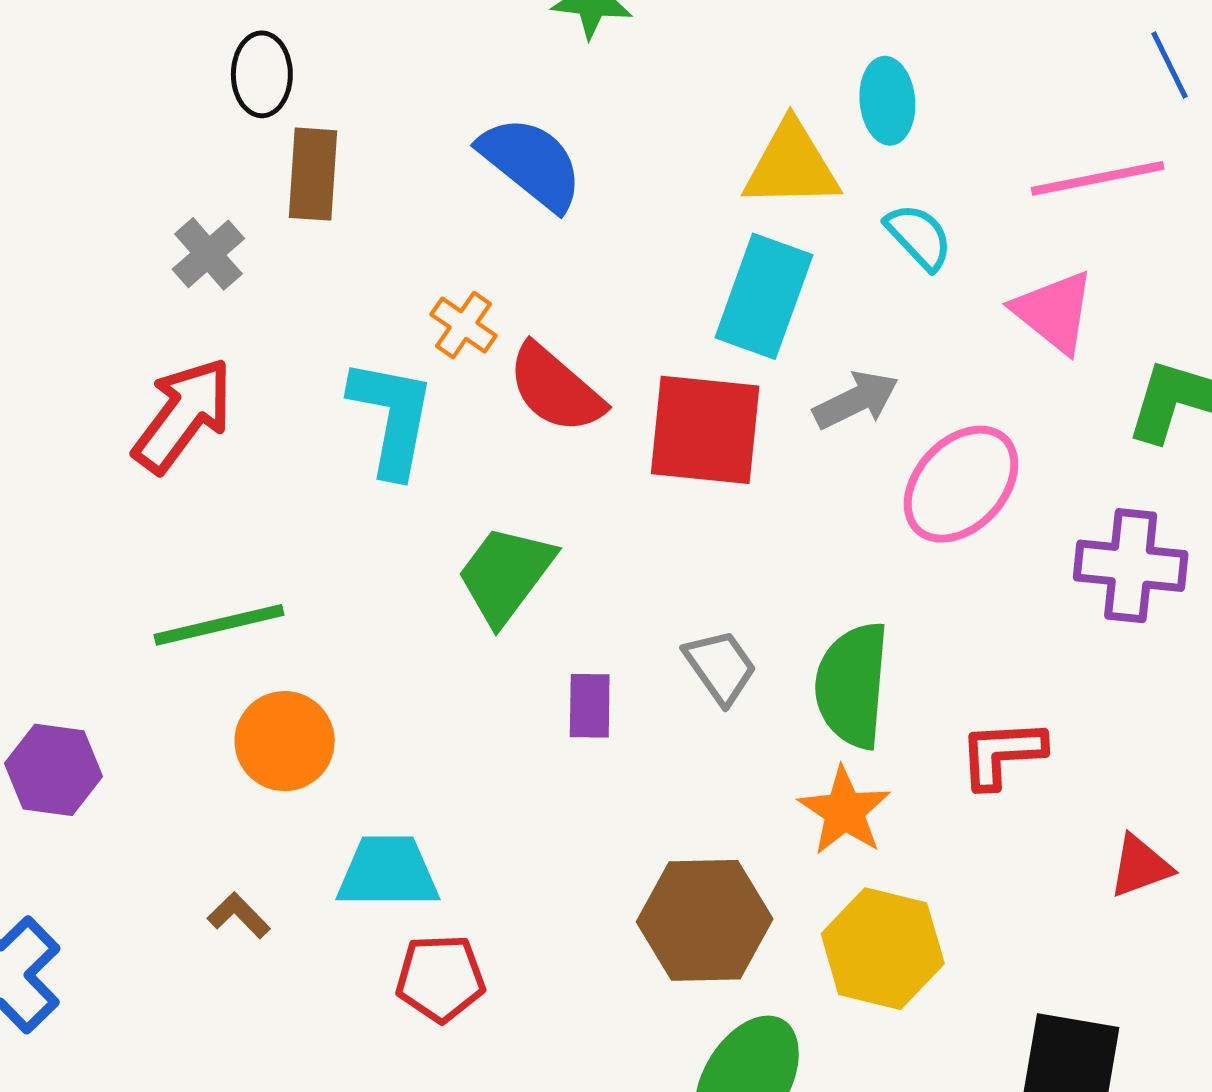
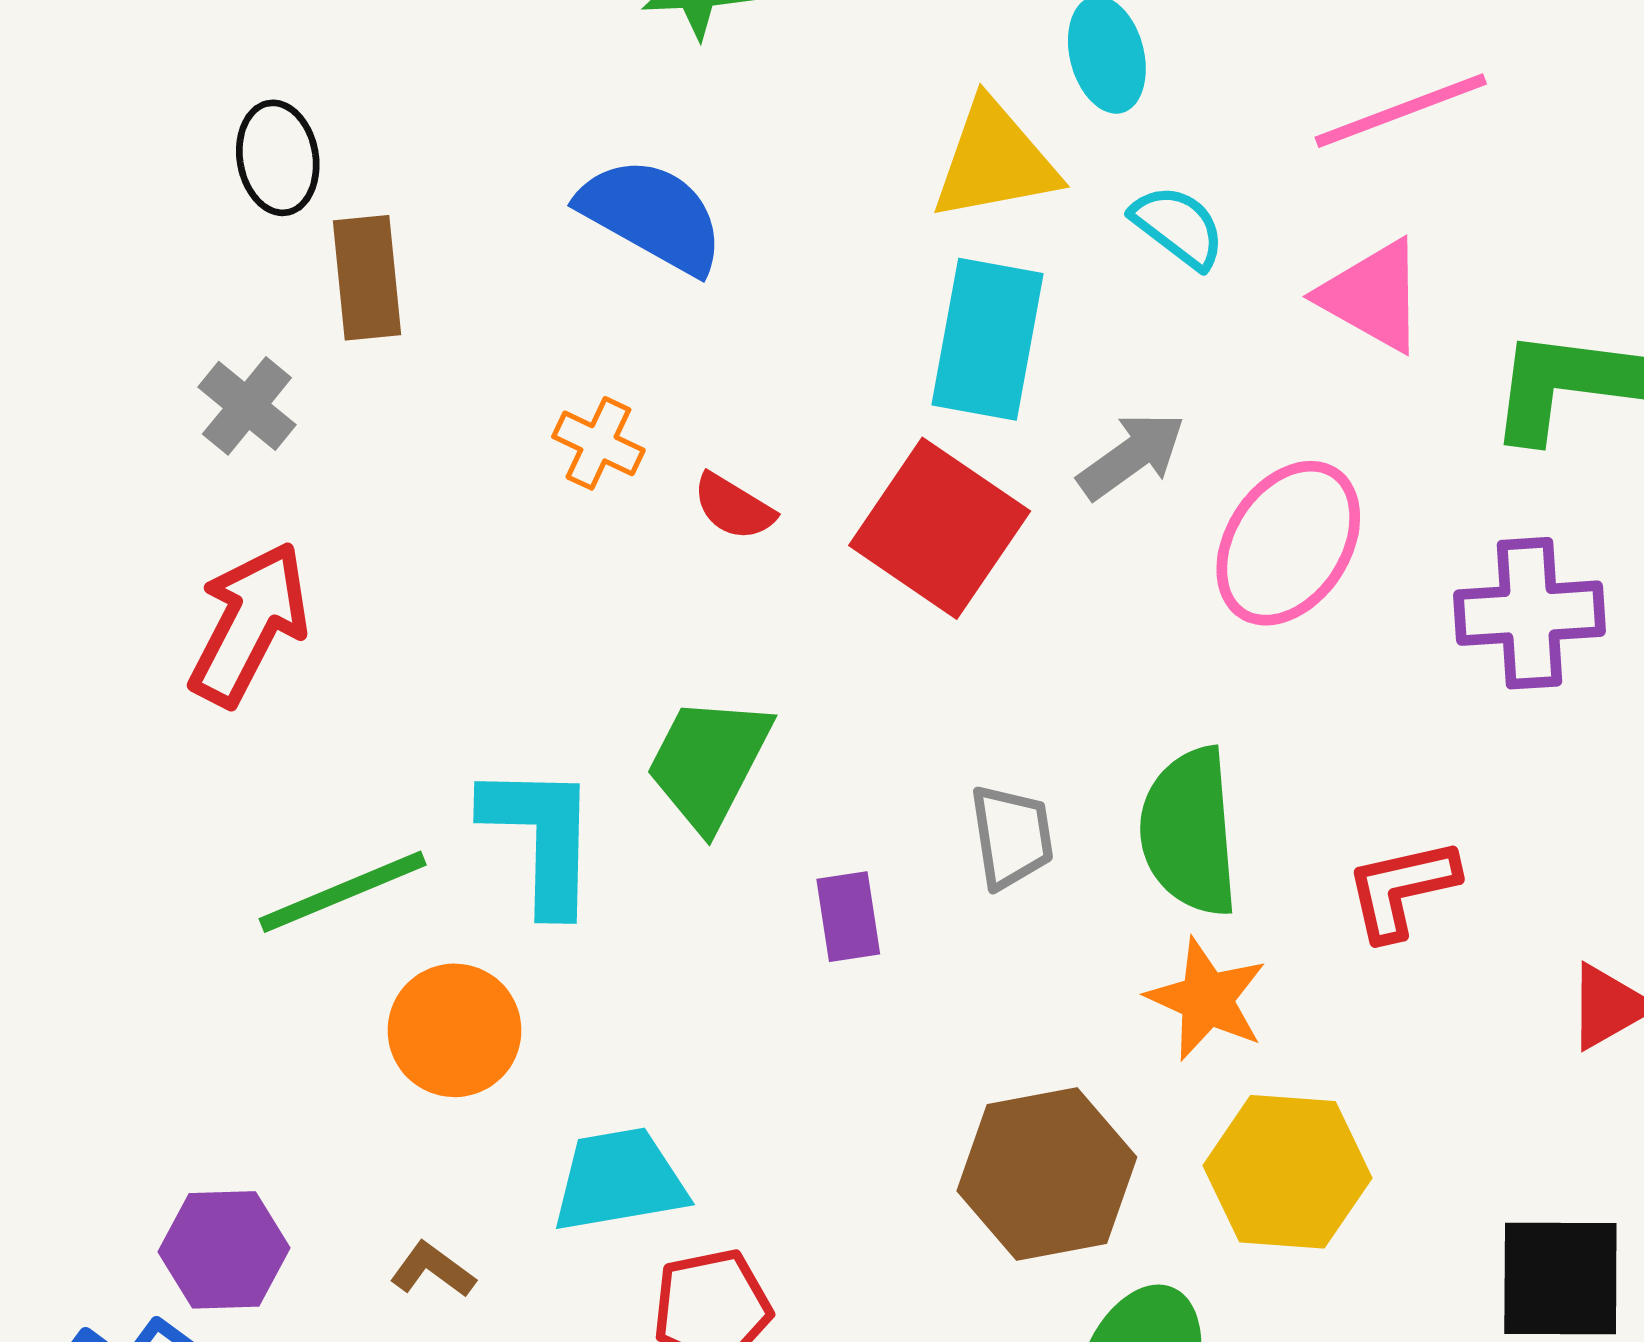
red semicircle: (556, 389) -> (734, 507), size x0.6
cyan L-shape: (392, 417) -> (541, 838), moved
red square: (705, 430) -> (940, 528), turned 38
gray trapezoid: (720, 667) -> (1012, 837), turned 36
purple hexagon: (53, 770) -> (224, 1250), moved

